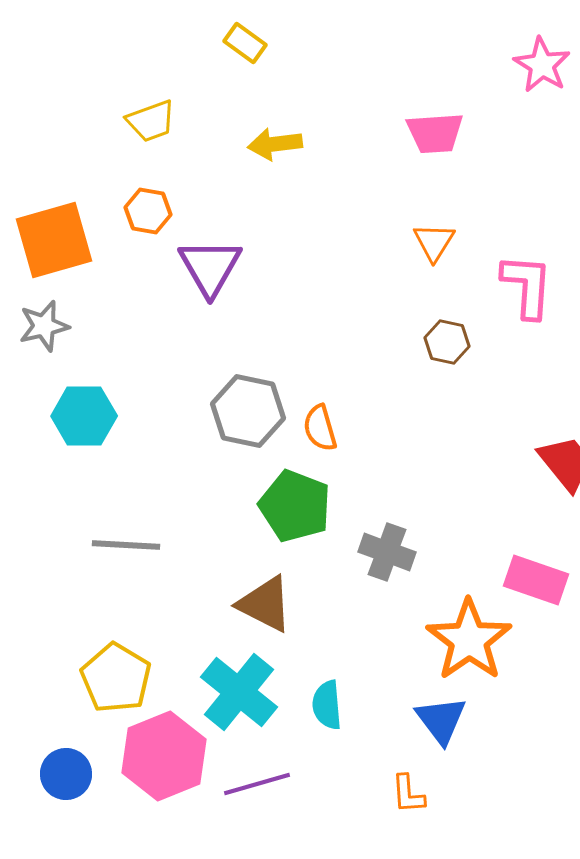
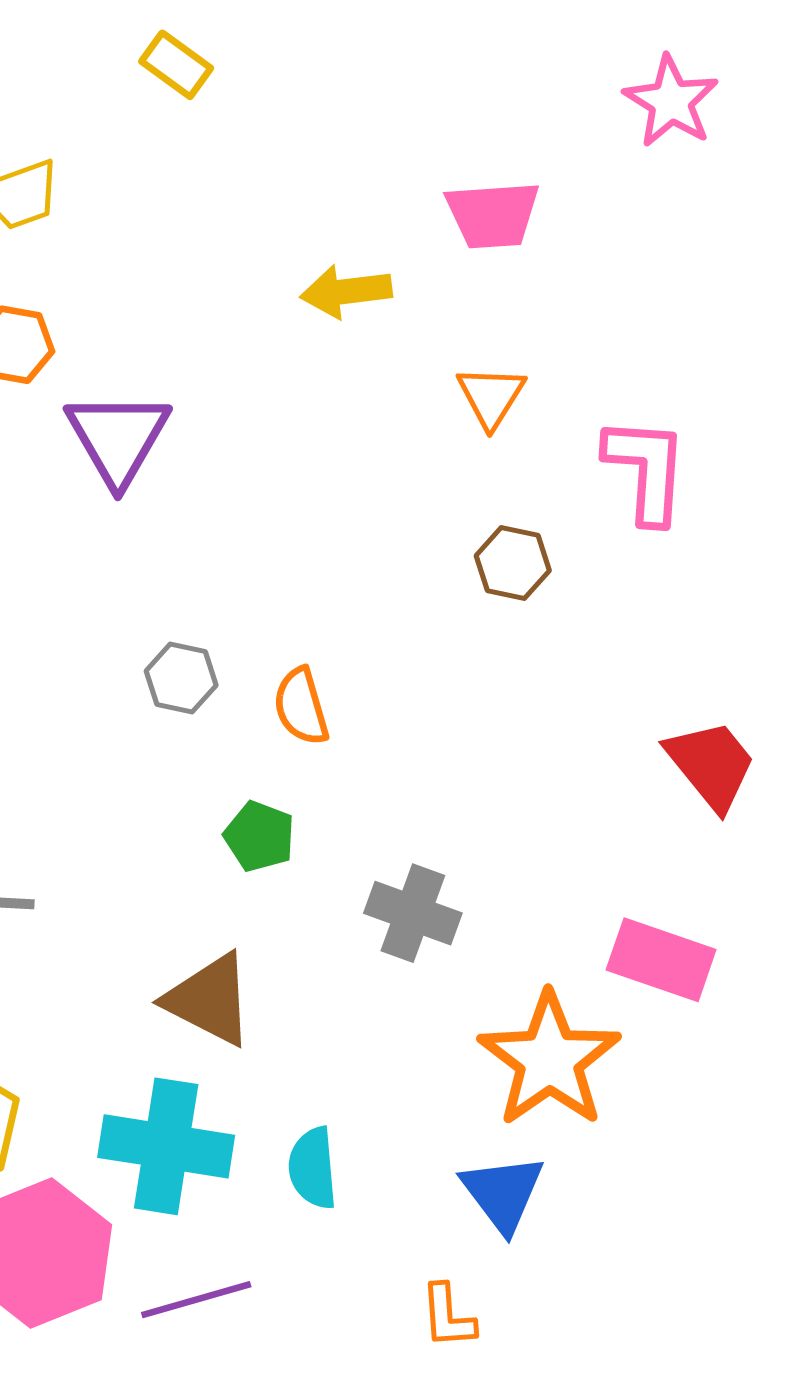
yellow arrow: (275, 144) -> (346, 291), moved
gray hexagon: (248, 411) -> (181, 678), size x0.6
green pentagon: (295, 506) -> (259, 836), size x0.6
cyan cross: (239, 692) -> (166, 1146), turned -30

